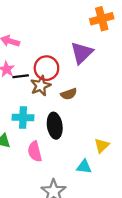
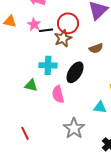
brown semicircle: (69, 94) -> (96, 48), moved
black ellipse: (55, 126) -> (75, 72), turned 40

